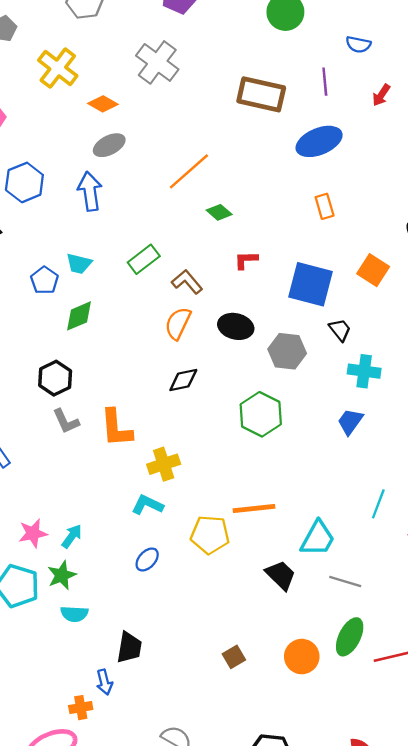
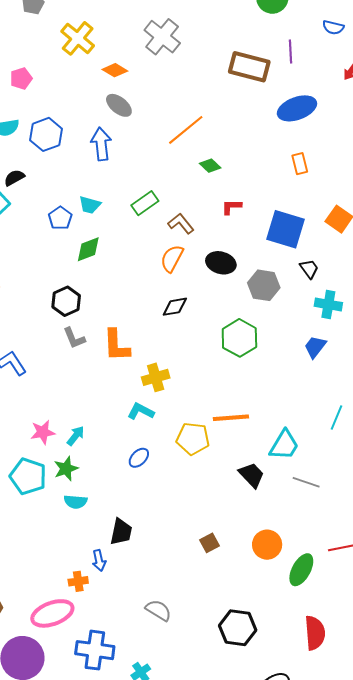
purple line: (325, 82) -> (290, 51), moved
gray ellipse: (109, 145) -> (119, 105), turned 64
green ellipse: (350, 637) -> (301, 570), moved

